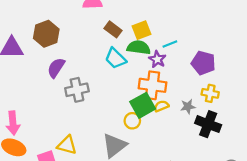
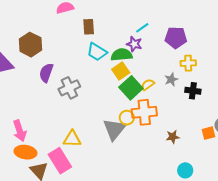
brown rectangle: (113, 29) -> (89, 27), turned 63
yellow square: (142, 30) -> (121, 71), moved
green semicircle: (139, 47) -> (122, 55), moved
orange cross: (152, 85) -> (144, 112), moved
yellow circle: (132, 121) -> (127, 118), moved
black cross: (208, 124) -> (193, 91), size x0.7

